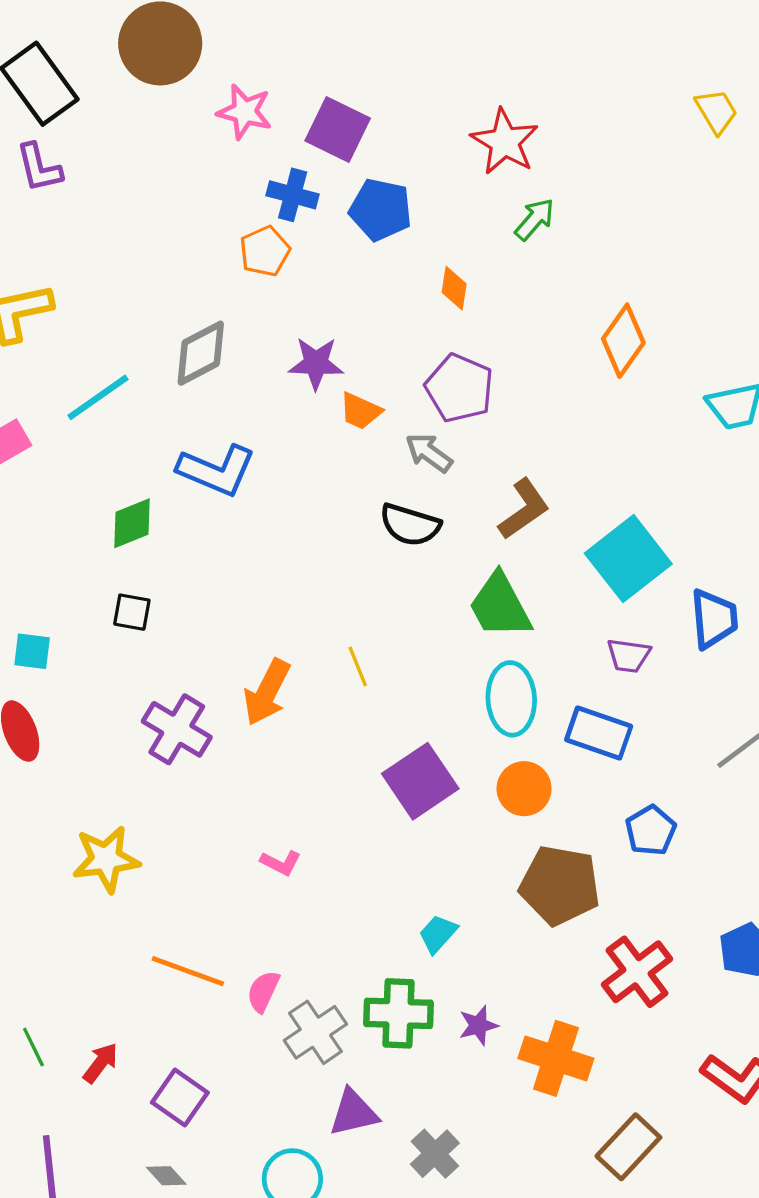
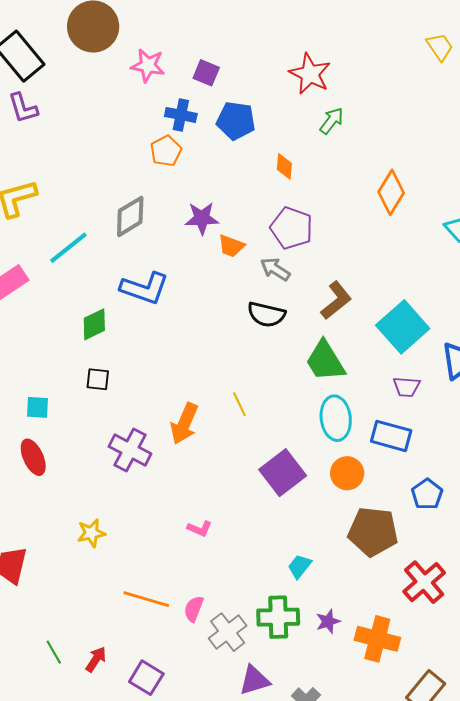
purple square: (338, 129) -> (206, 73), size x0.7
yellow star: (106, 859) -> (91, 533), size x0.7

